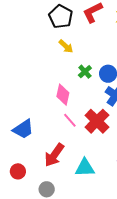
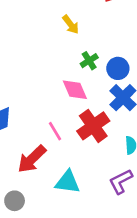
pink diamond: (63, 95) -> (75, 90), moved, turned -45
pink line: (70, 120) -> (55, 131), moved

